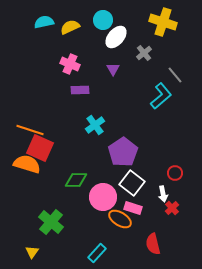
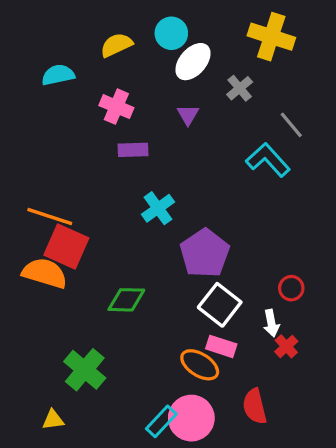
cyan semicircle: (44, 22) -> (58, 75), moved
cyan L-shape: (161, 96) -> (268, 160), turned -92
pink circle: (103, 197) -> (191, 418), moved
yellow triangle: (32, 252) -> (53, 420), turned 48

